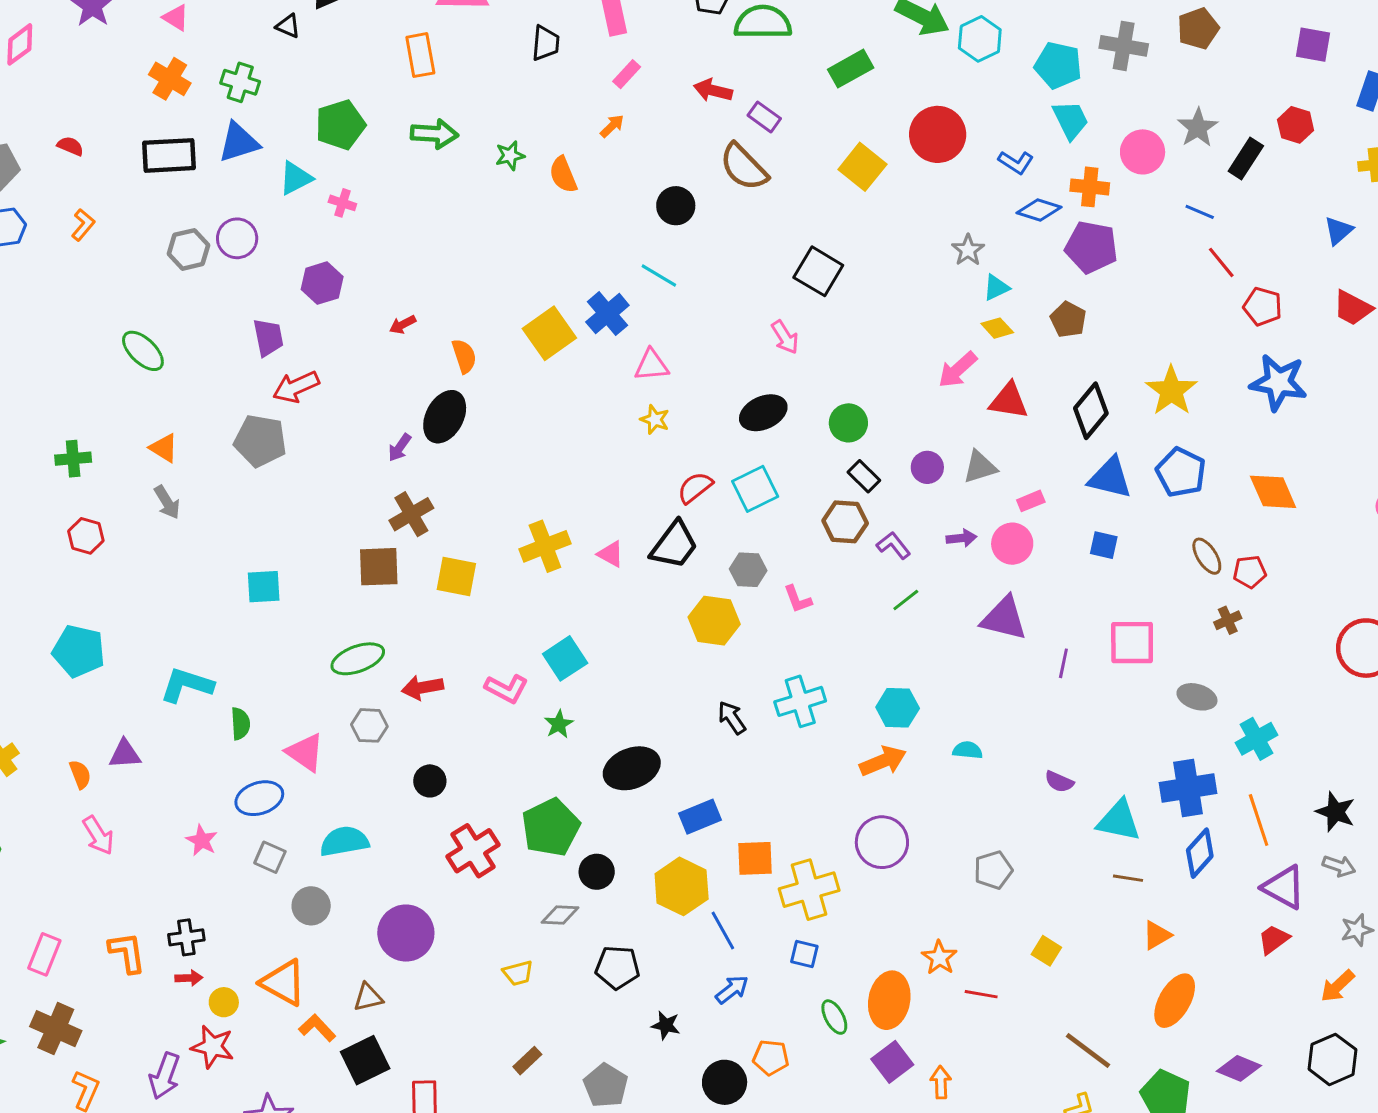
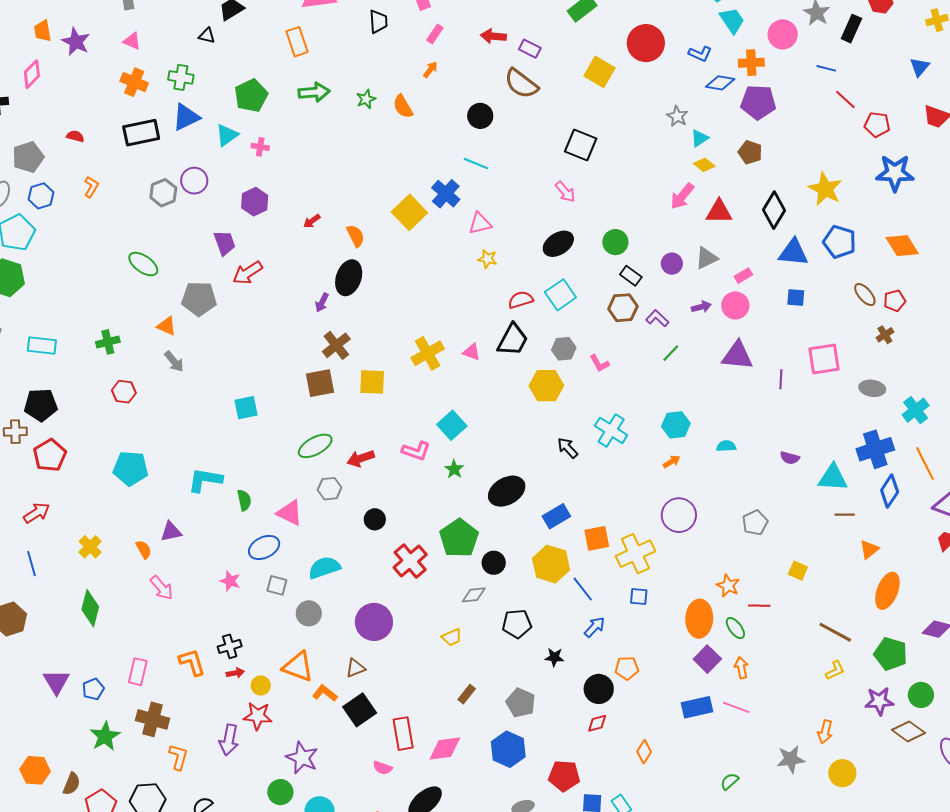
gray pentagon: (260, 441) -> (199, 299), moved
red semicircle: (695, 488) -> (521, 300), turned 30
cyan cross: (800, 701) -> (611, 430), turned -32
orange arrow: (883, 761) -> (672, 462), size x0.6
green ellipse: (834, 1017) -> (735, 628), moved

